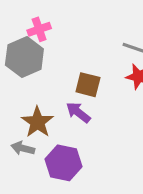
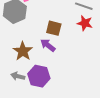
gray arrow: (23, 148) -> (18, 76), moved

